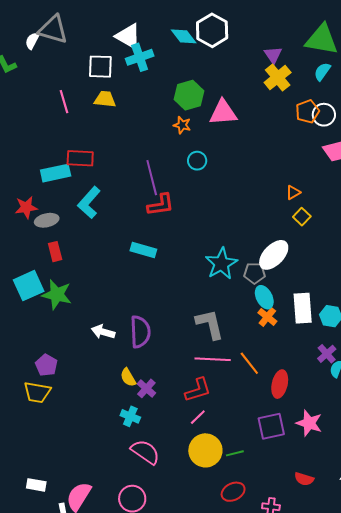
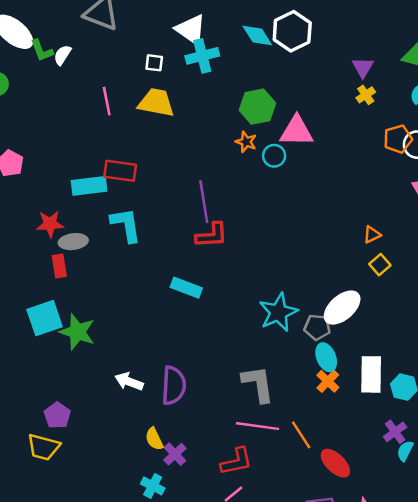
white semicircle: (32, 41) -> (62, 55), moved
white square: (100, 67) -> (154, 63), size x0.6
yellow cross: (278, 77) -> (366, 95), size x0.6
yellow trapezoid: (105, 99) -> (156, 103), size x1.4
cyan circle: (197, 161) -> (274, 156), moved
cyan L-shape: (89, 203) -> (126, 225), turned 124
red rectangle: (55, 252) -> (59, 266), moved
red ellipse: (280, 384) -> (335, 463), turned -64

